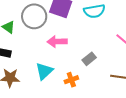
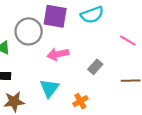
orange cross: (71, 80) -> (80, 101), moved

